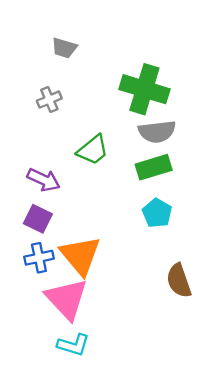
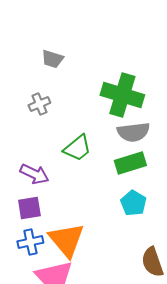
purple square: (38, 219) -> (29, 208), turned -35

